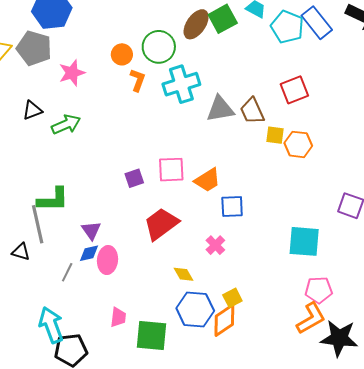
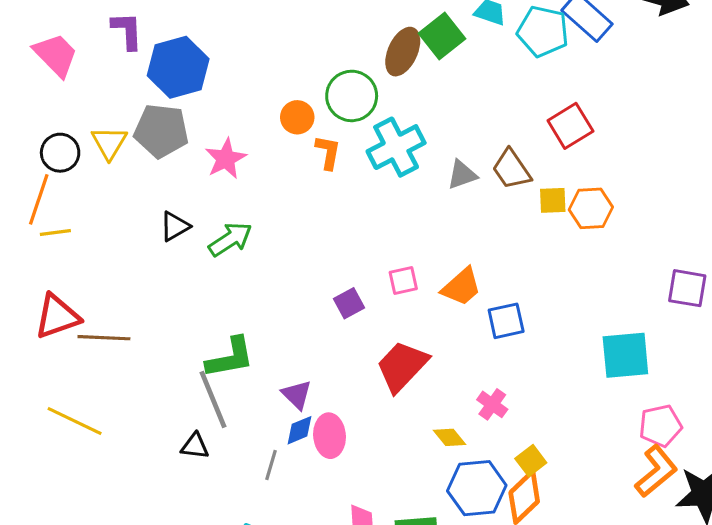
gray triangle: (220, 109) -> (462, 175), size x0.7
pink square: (171, 170) -> (403, 280), size x0.7
pink cross: (215, 245) -> (492, 404), moved

